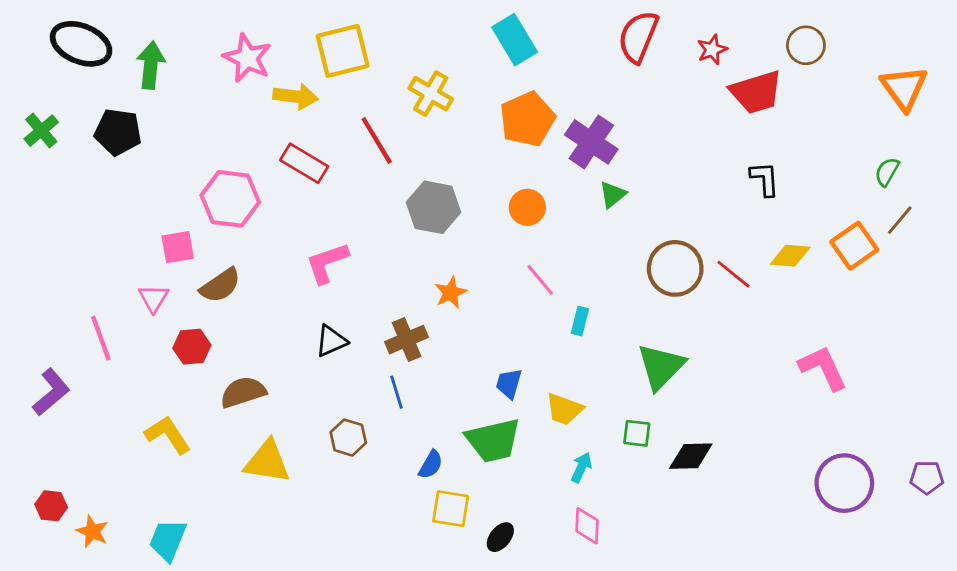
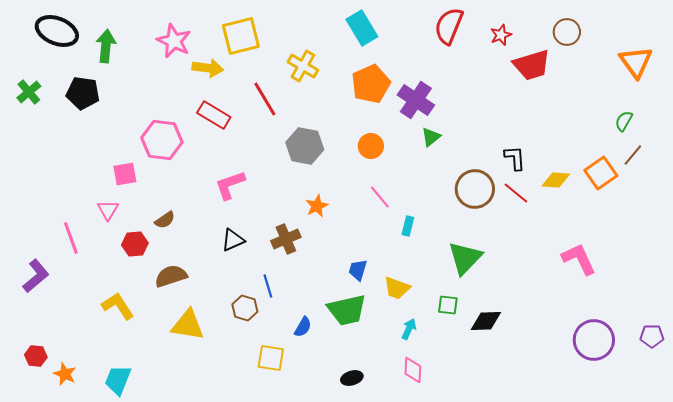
black L-shape: (765, 179) -> (515, 158), moved
brown semicircle: (220, 286) -> (165, 220), moved, size x0.7
blue line: (397, 392) -> (268, 286), moved
yellow square: (451, 509) -> (271, 358), moved
black ellipse: (500, 537) -> (352, 378), turned 35

